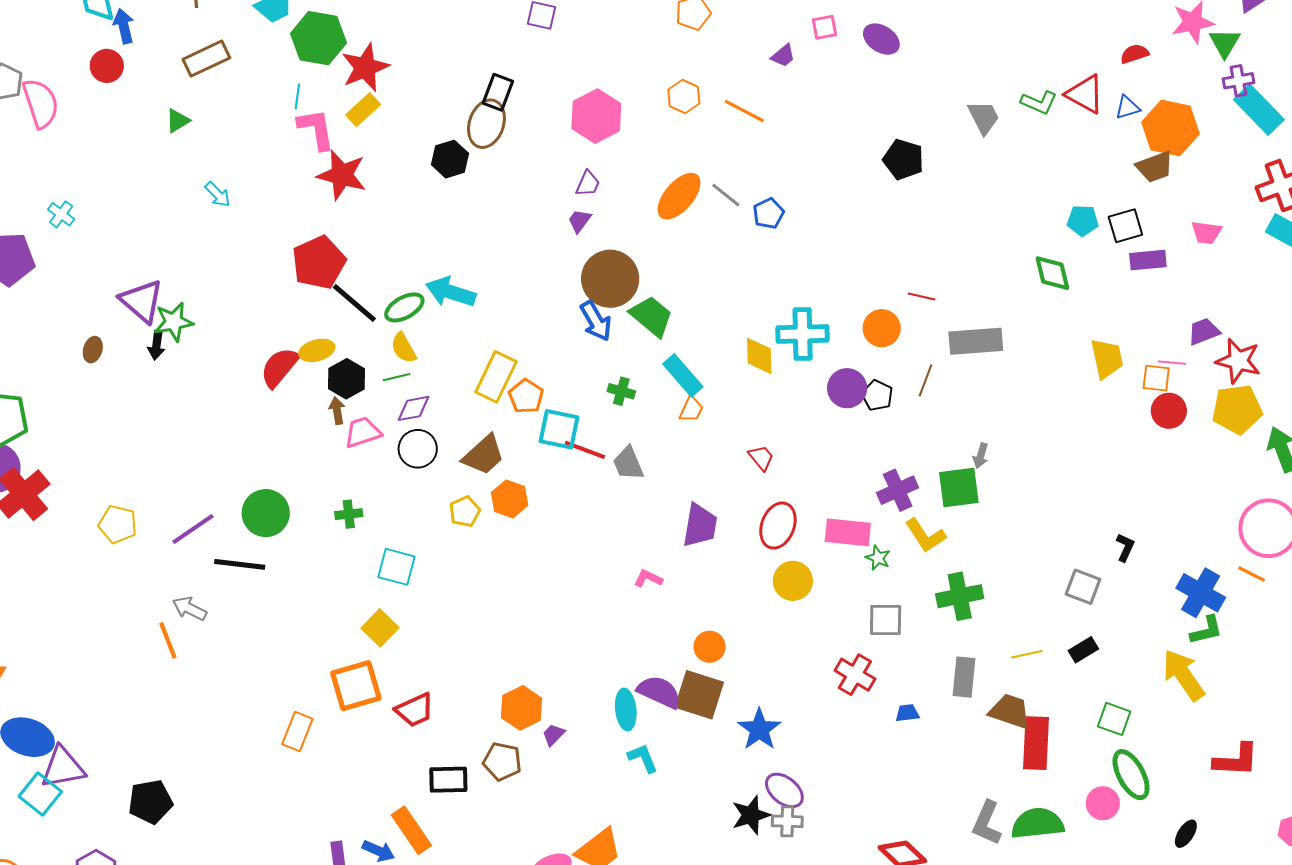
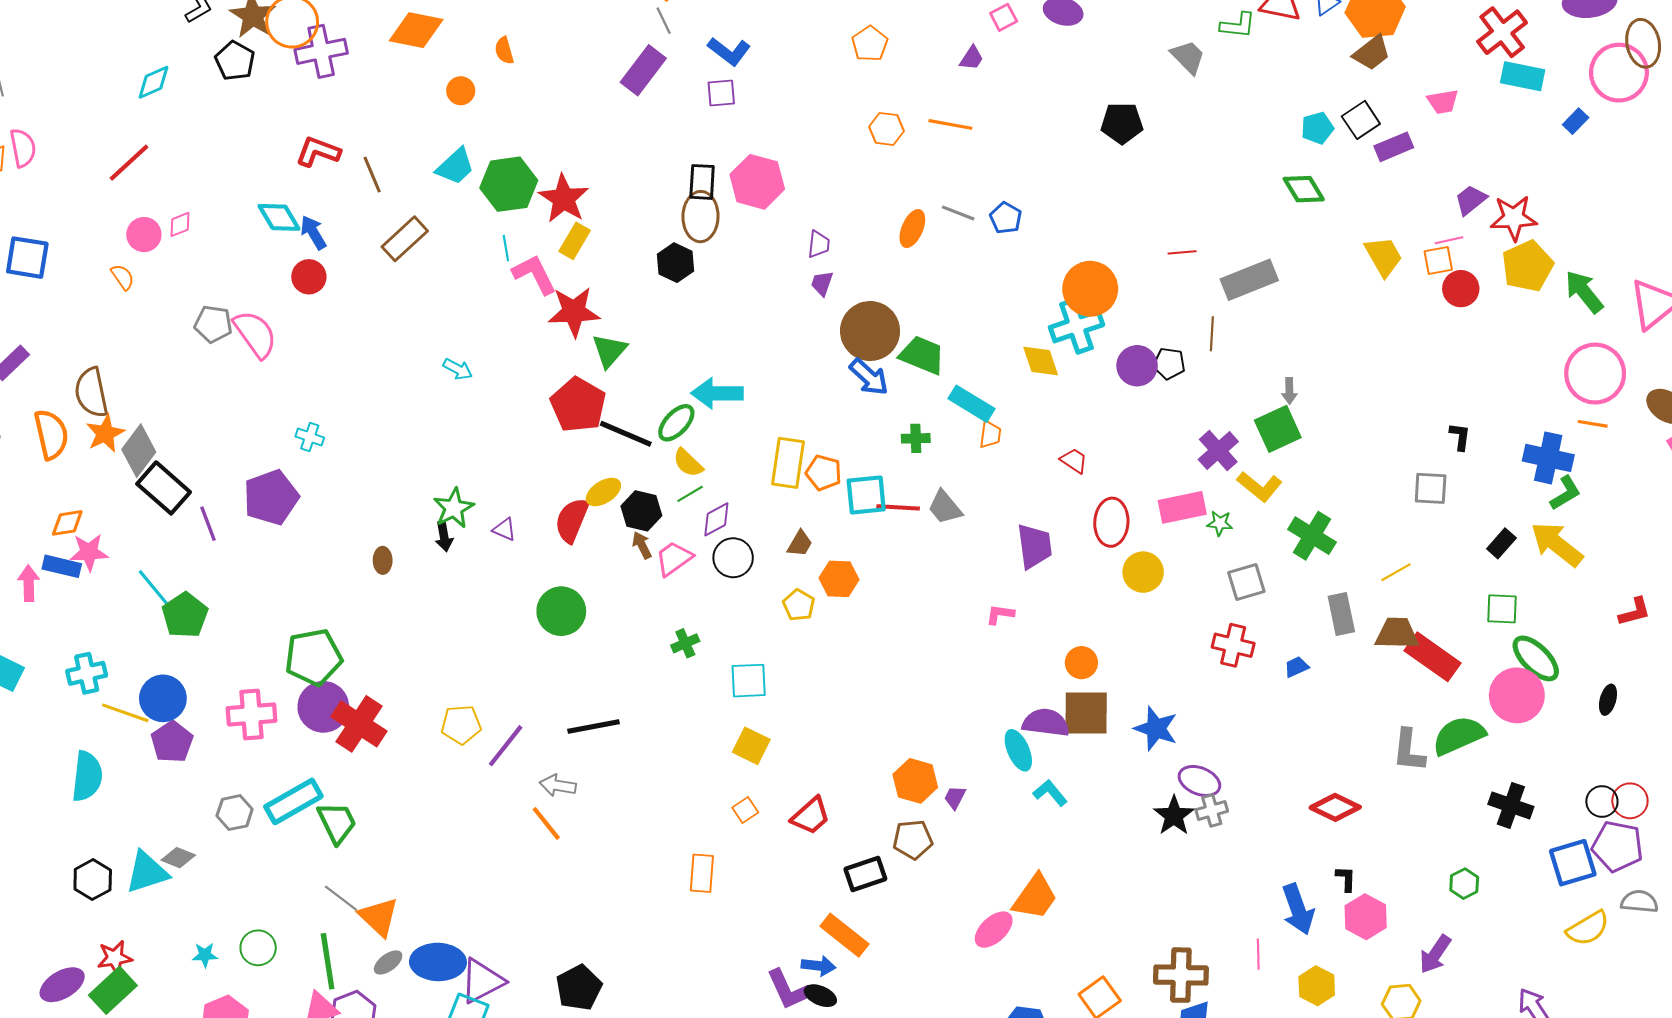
pink hexagon: (596, 116) -> (757, 182), moved
green triangle: (178, 121) -> (609, 351), moved, size x1.4
orange ellipse: (679, 196) -> (912, 228), size x0.7
purple triangle: (142, 301) -> (504, 529), moved, size x0.5
orange circle: (882, 328) -> (1090, 289), moved, size x1.4
brown trapezoid: (484, 455) -> (800, 544), size x0.6
green circle: (266, 513) -> (561, 611), moved
purple line: (193, 529) -> (506, 746), moved
green cross: (960, 596) -> (1312, 536), turned -30
black rectangle: (1083, 650) -> (1501, 543), moved
orange square: (356, 686) -> (745, 810), size x0.5
red rectangle: (1036, 743) -> (1432, 657), turned -40
red L-shape: (1236, 760) -> (1635, 612), size x0.7
pink circle: (1103, 803) -> (1517, 695), size x1.6

